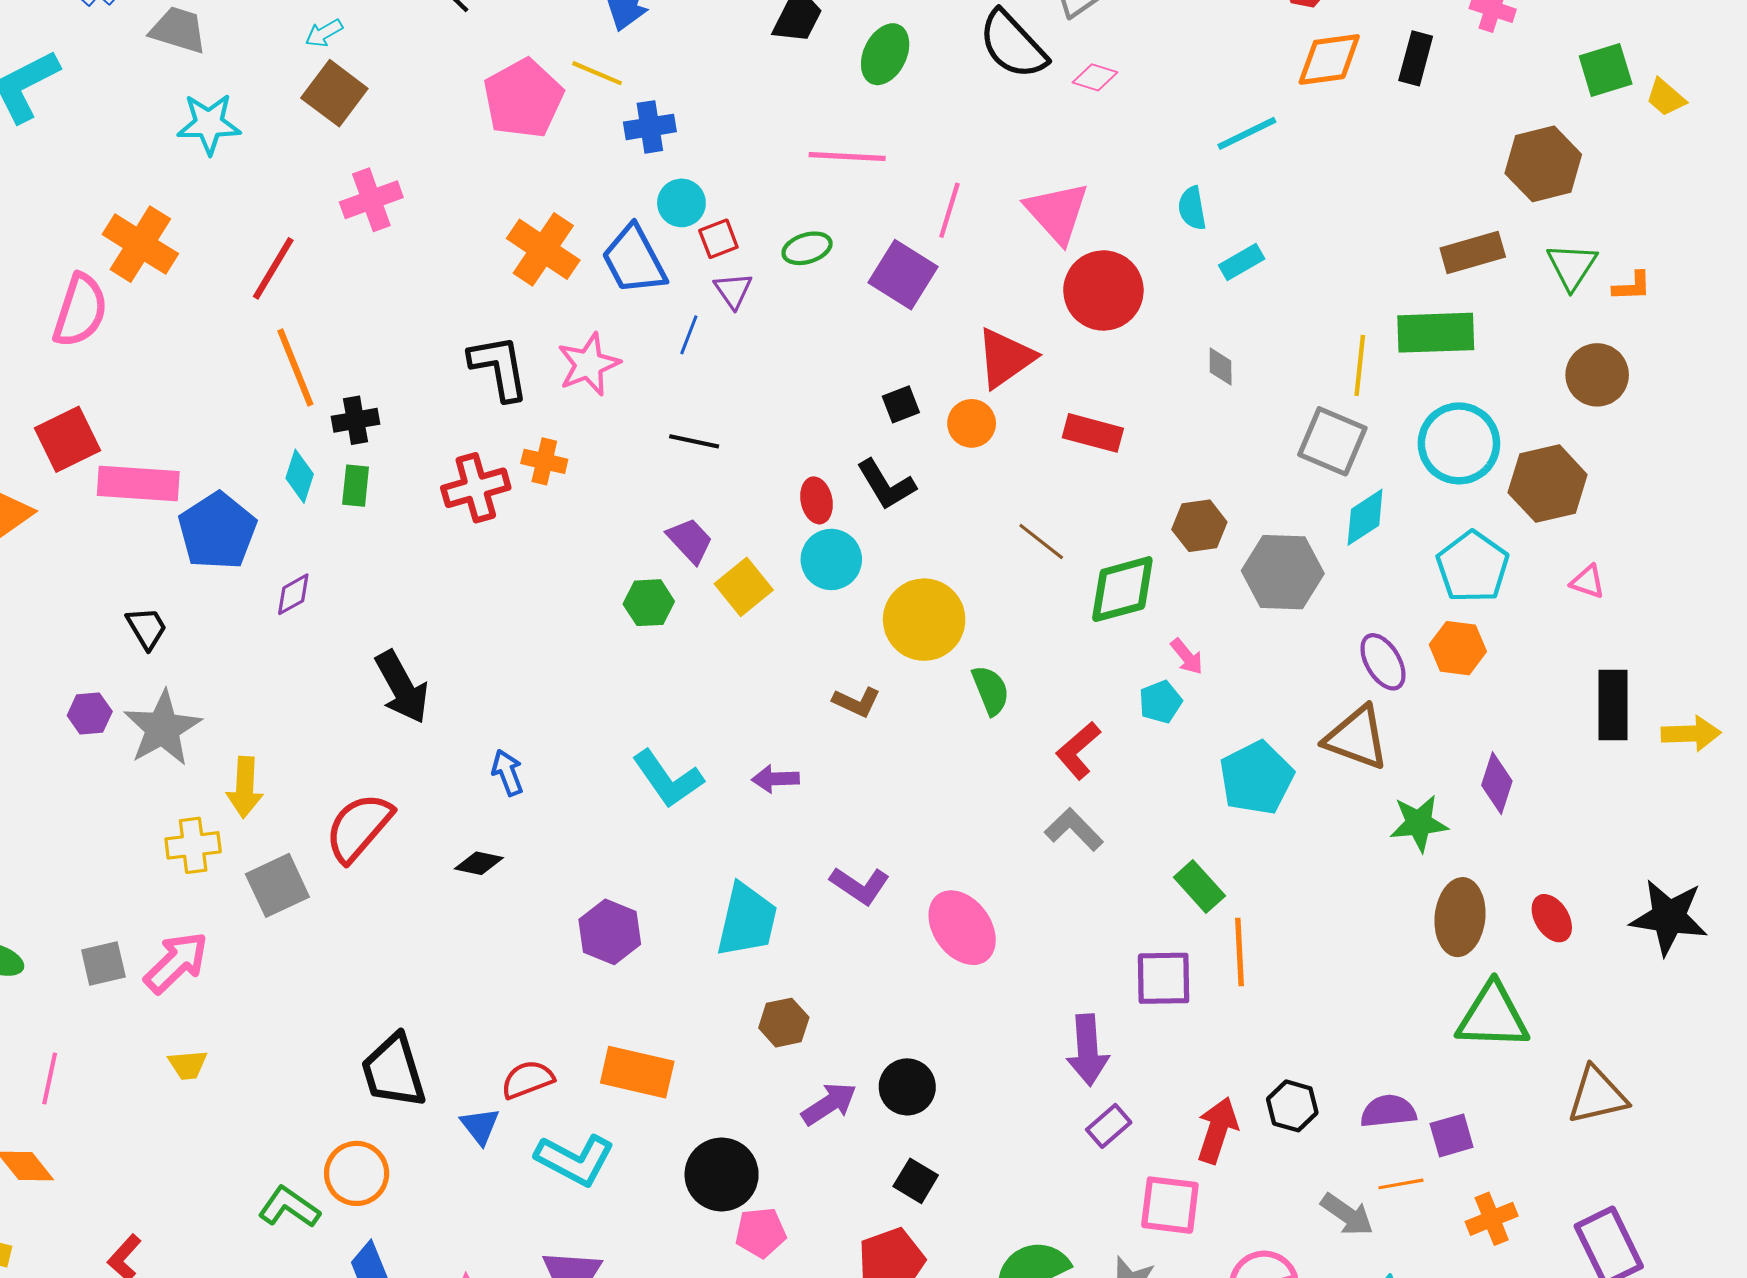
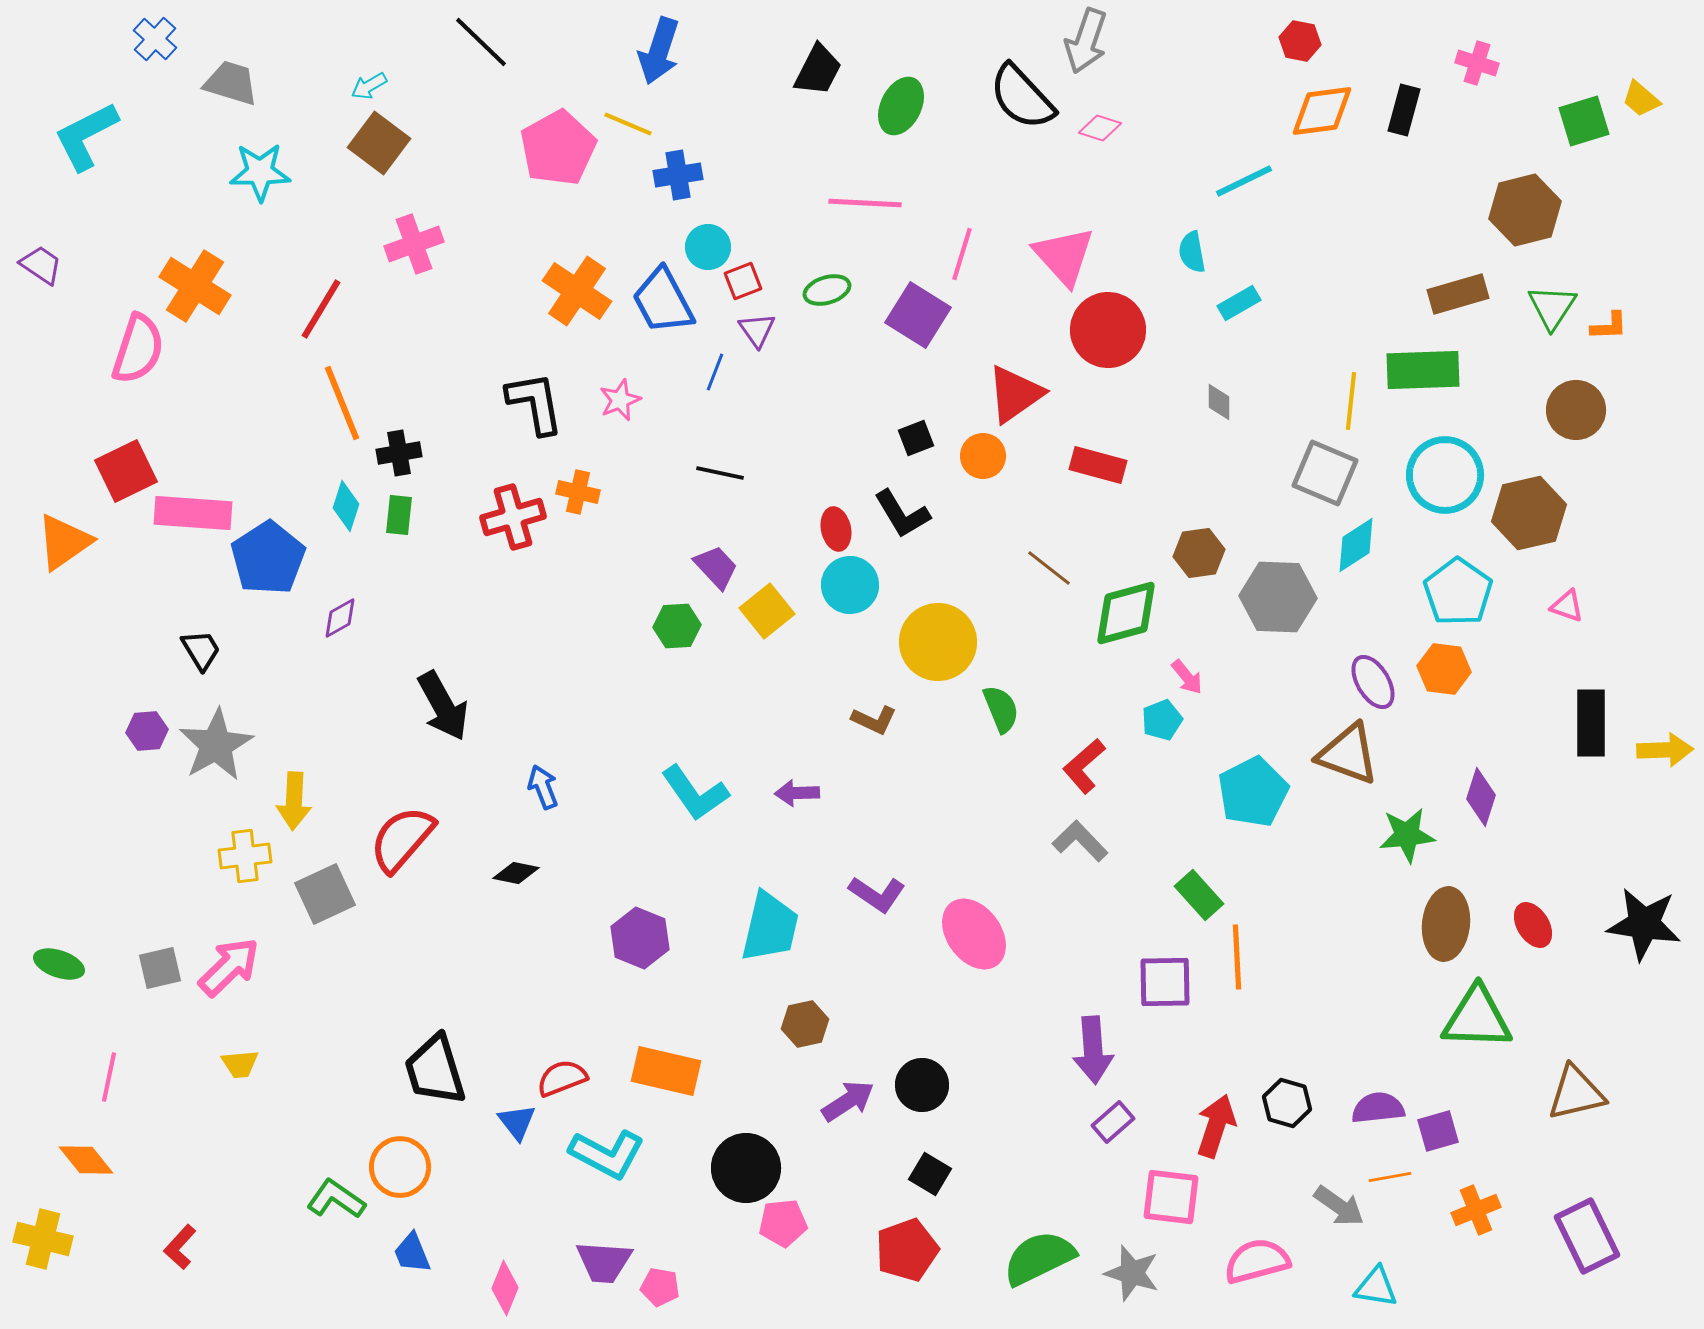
yellow trapezoid: (1666, 97) -> (1641, 99), moved
pink star: (589, 364) -> (620, 400), size x0.7

